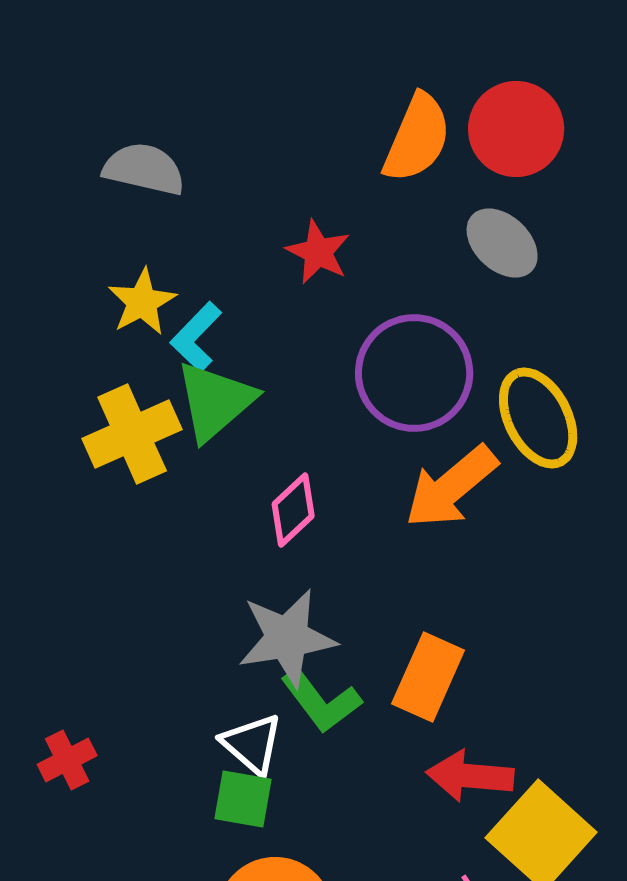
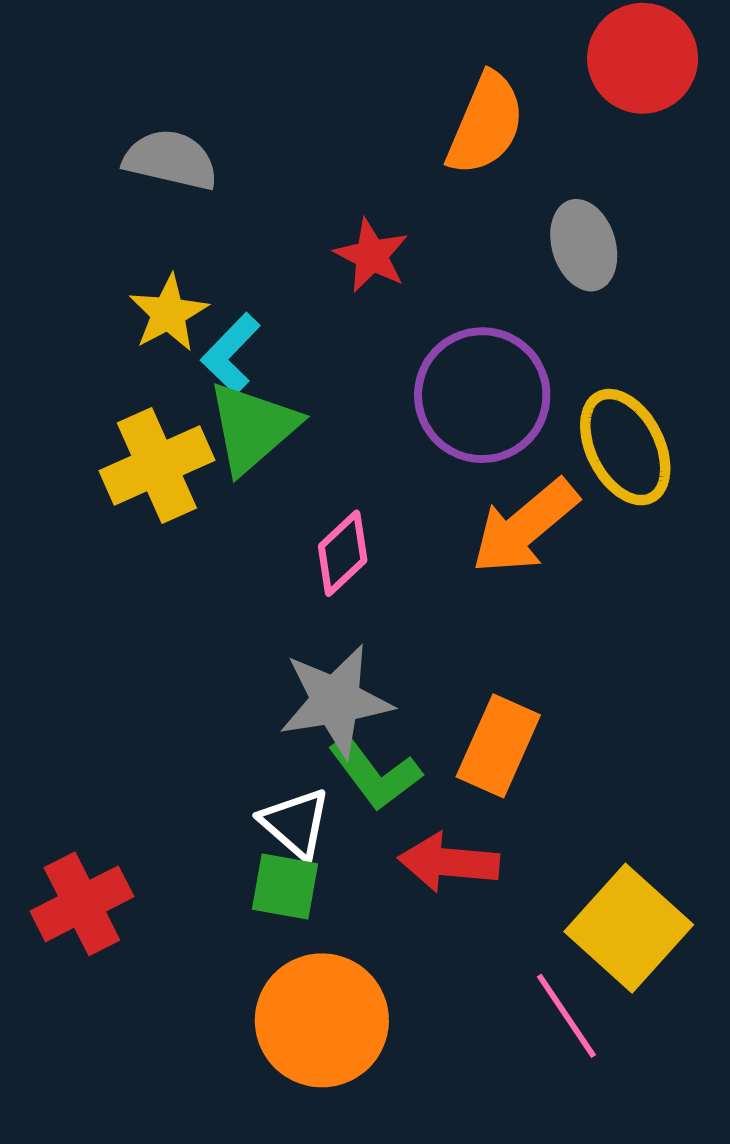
red circle: (516, 129) -> (643, 58), moved
gray ellipse: (502, 243) -> (584, 245), turned 30
red cross: (67, 760) -> (82, 904), moved, size x1.5
red arrow: (470, 776) -> (449, 862), moved

